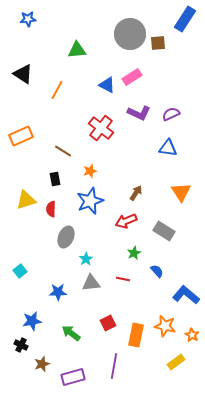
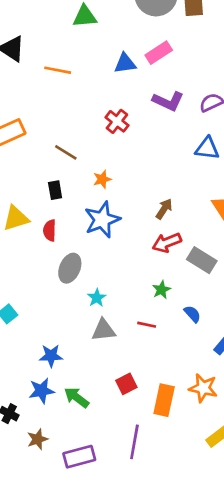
blue triangle: (107, 85) -> (125, 63), turned -36
orange line: (57, 90) -> (58, 70), turned 72
red cross: (101, 128) -> (117, 121), size x0.7
red arrow: (126, 221) -> (167, 243), moved
blue star: (58, 292) -> (51, 356), moved
blue star: (32, 321) -> (42, 391), moved

